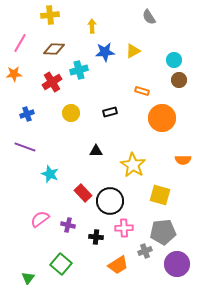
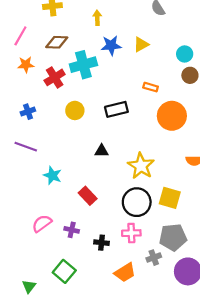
cyan cross: (79, 70) -> (83, 65), size x1.4
orange star: (14, 74) -> (26, 65), moved
black rectangle: (110, 112) -> (116, 109), size x1.5
black circle: (110, 201) -> (137, 202), moved

